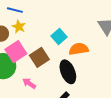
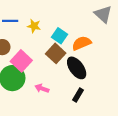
yellow star: (19, 27) -> (34, 26), moved
brown square: (39, 57) -> (56, 53), moved

